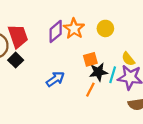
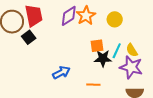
cyan line: (113, 75) -> (117, 51), moved
blue arrow: (55, 79) -> (61, 73), moved
orange line: (90, 90) -> (93, 85), moved, turned 56

